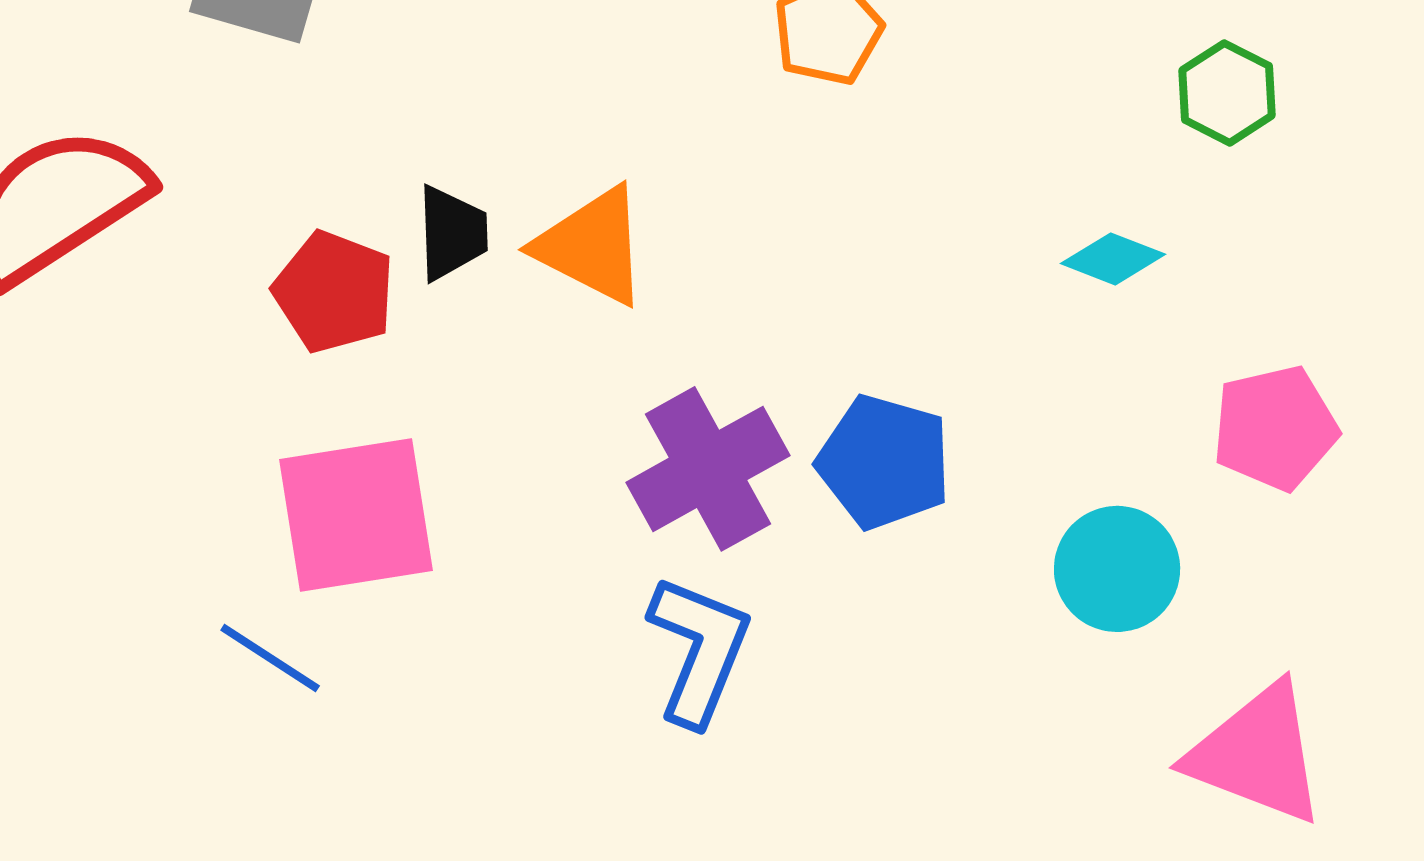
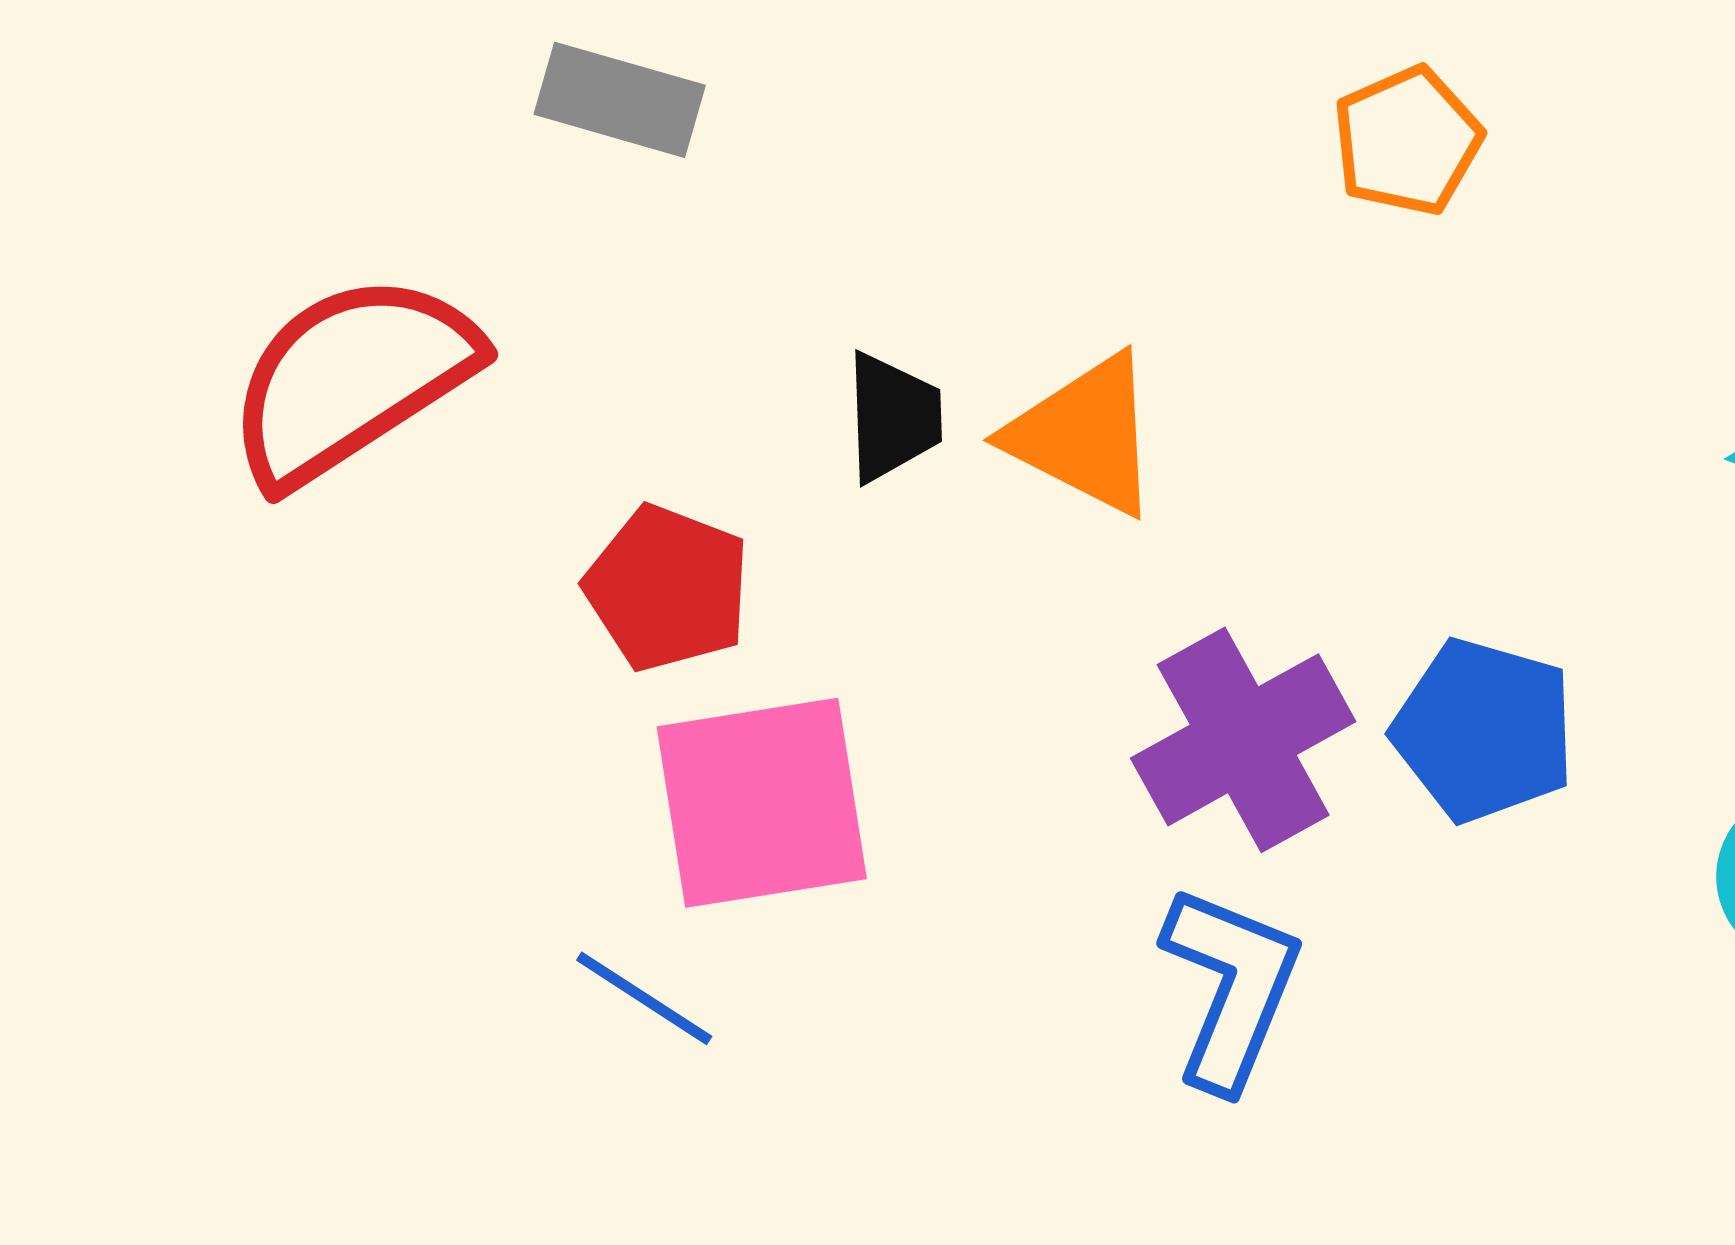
red pentagon: (334, 292) -> (667, 588), moved

